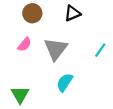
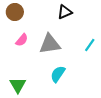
brown circle: (32, 13) -> (15, 12), moved
gray triangle: (56, 49) -> (50, 44), turned 45

